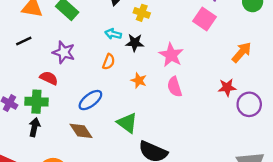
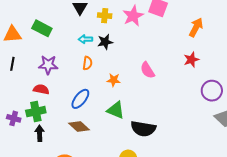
black line: (24, 41) -> (12, 64), turned -40
pink star: (171, 55) -> (133, 16), moved, turned 30
orange star: (139, 80) -> (114, 80), moved
purple circle: (249, 104) -> (212, 91), moved

